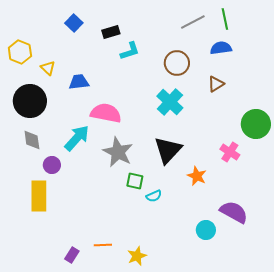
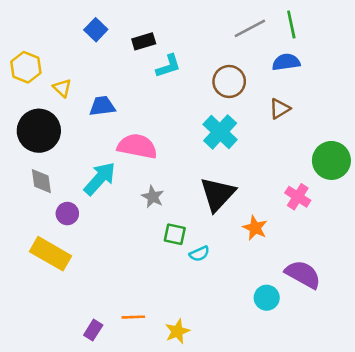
gray star: (118, 152) -> (153, 197), size x0.6
yellow rectangle: (39, 196) -> (50, 254), turned -60

